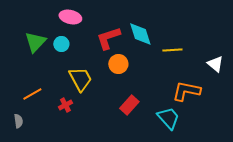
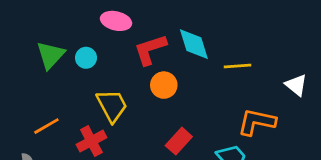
pink ellipse: (70, 17) -> (116, 21), moved
red cross: (65, 105) -> (91, 141), size x1.5

